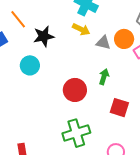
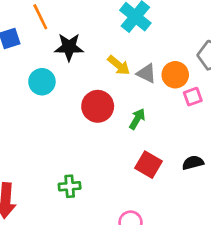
yellow arrow: (81, 29) -> (119, 65), moved
red circle: (75, 90) -> (98, 106), moved
green cross: (76, 133) -> (70, 186), moved, size x0.6

